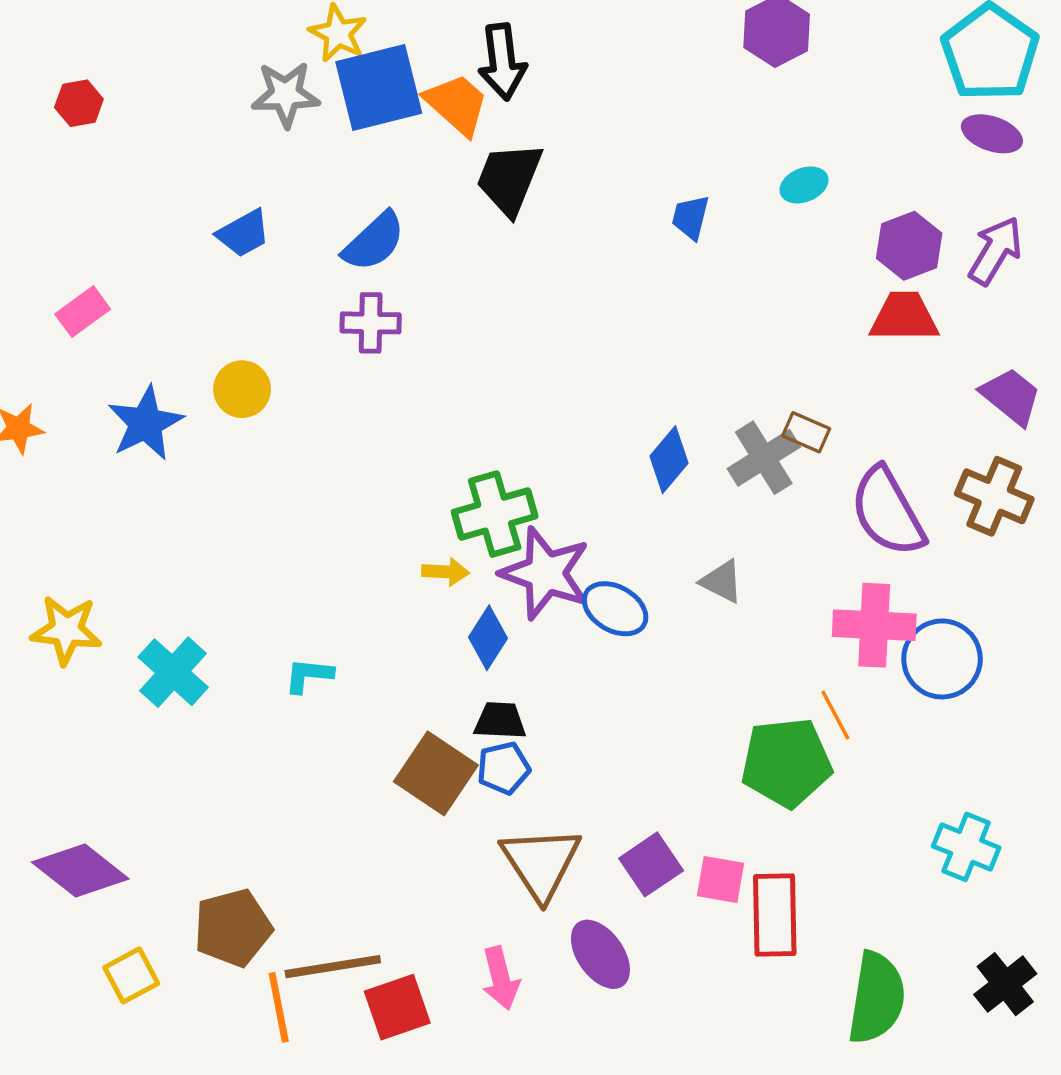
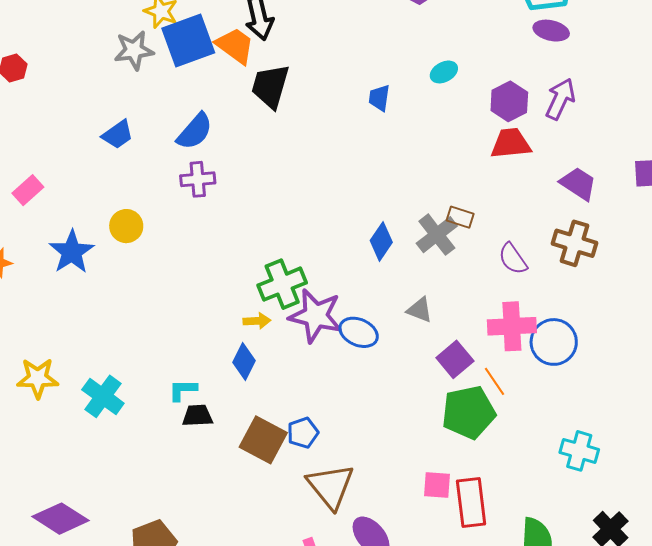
purple semicircle: (888, 512) -> (513, 259), size x0.6
blue diamond: (488, 638) -> (244, 361), moved
black trapezoid: (500, 721) -> (197, 416), moved
purple square: (651, 864) -> (455, 359), moved

